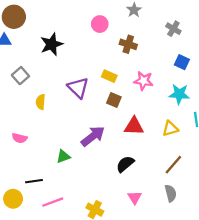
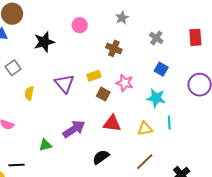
pink circle: (100, 24) -> (80, 25), moved
yellow rectangle: (109, 76) -> (94, 76), turned -48
brown square: (114, 100) -> (103, 94), moved

